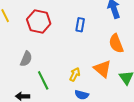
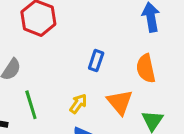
blue rectangle: (80, 25) -> (96, 61), moved

